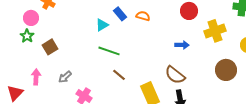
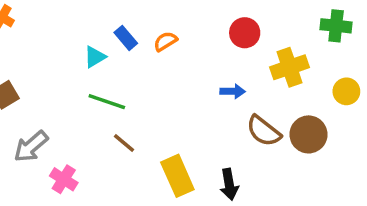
orange semicircle: (143, 16) -> (165, 41), turned -48
brown semicircle: (175, 75) -> (264, 131), moved
gray arrow: (65, 77) -> (31, 147), size x1.5

